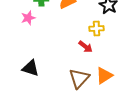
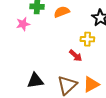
black triangle: (31, 68) -> (35, 81), moved, turned -30

